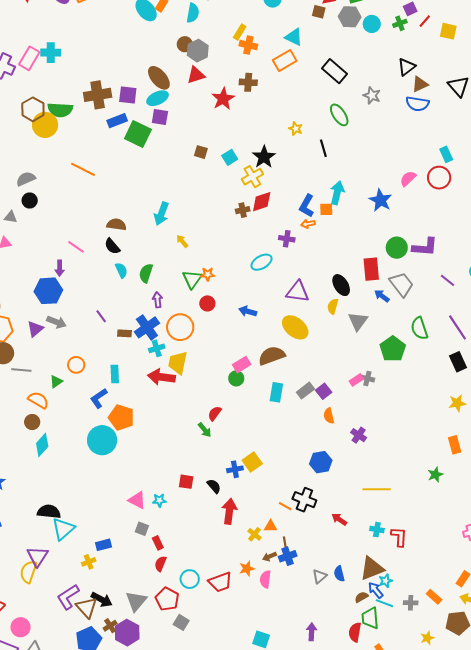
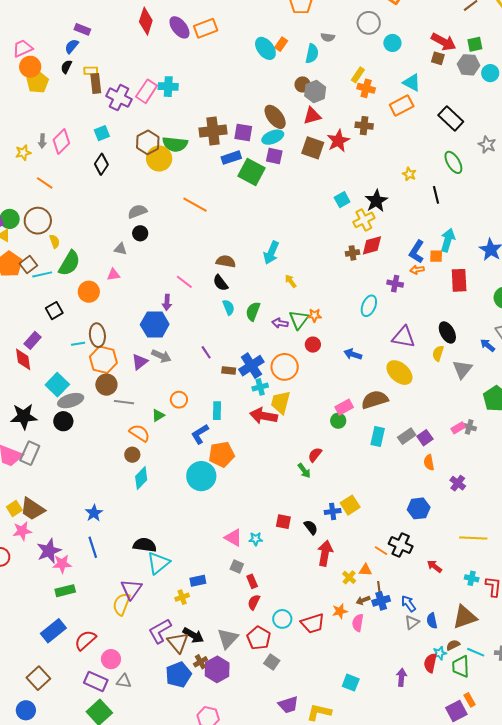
brown square: (201, 152) -> (313, 148), moved, size x1.6
cyan ellipse: (261, 262) -> (369, 306), turned -40
red rectangle: (371, 269) -> (459, 280), moved
purple arrow: (157, 300) -> (280, 323), moved, turned -77
orange pentagon: (121, 417) -> (222, 454), turned -30
cyan star: (386, 581) -> (440, 653), moved
blue arrow: (376, 590) -> (408, 604), moved
red semicircle: (355, 632) -> (430, 663), moved

